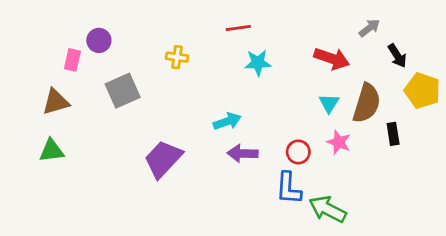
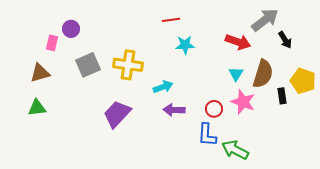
gray arrow: (369, 28) -> (265, 20), size x1.8
yellow cross: (177, 57) -> (128, 65), moved, size x1.8
yellow pentagon: (422, 91) -> (303, 81), moved
pink star: (339, 142) -> (243, 102), size x1.4

